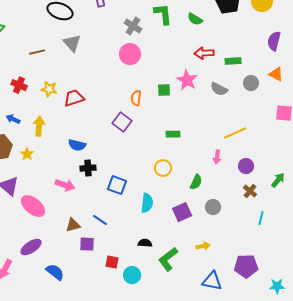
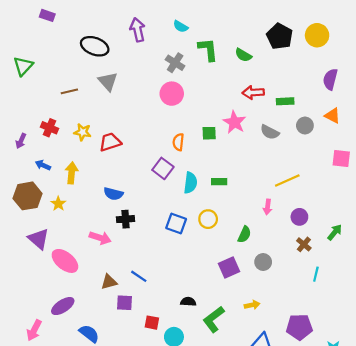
blue square: (117, 185) -> (176, 223), moved
cyan semicircle: (147, 203) -> (190, 183), moved

